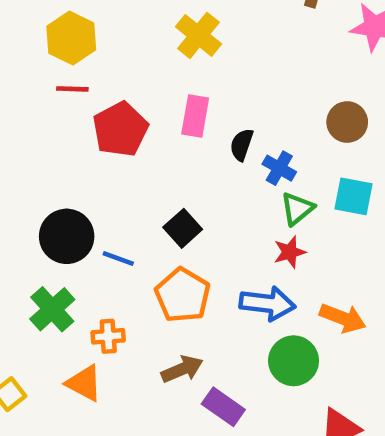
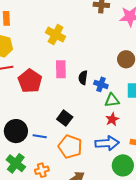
green triangle: (297, 209) -> (112, 100), turned 42

